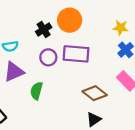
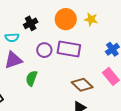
yellow star: (121, 28) -> (91, 19), moved
black cross: (44, 30) -> (31, 23), moved

